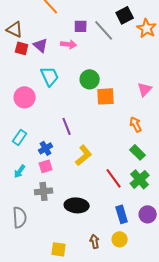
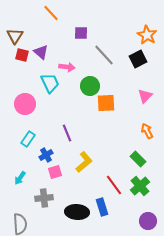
black square: (125, 15) -> (138, 59), moved
brown triangle: (15, 29) -> (15, 36), turned 36
gray line: (104, 30) -> (104, 55), moved
pink arrow: (69, 44) -> (67, 67), moved
orange arrow: (136, 124) -> (147, 131), moved
cyan rectangle: (20, 137) -> (28, 139), moved
pink square: (46, 166) -> (55, 172), moved
blue rectangle: (122, 214) -> (102, 207), moved

